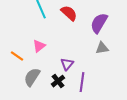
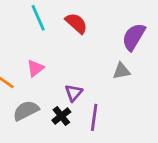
purple semicircle: (99, 23) -> (134, 37), moved
gray semicircle: (32, 77) -> (26, 111), turned 30

